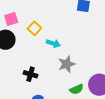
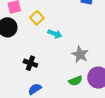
gray star: (67, 64) -> (80, 54), moved, turned -30

